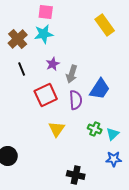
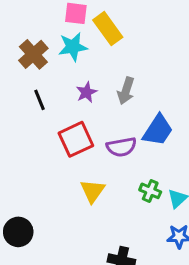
yellow rectangle: (105, 25) -> (108, 29), moved
gray arrow: (72, 74) -> (126, 91), moved
purple semicircle: (76, 100) -> (121, 147), turned 84

